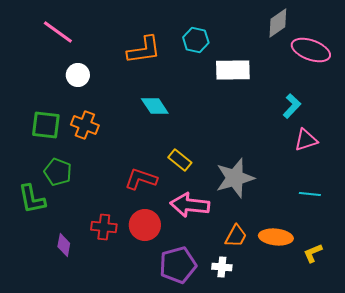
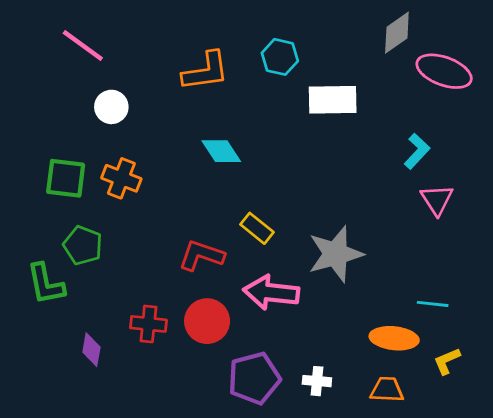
pink triangle: (306, 140) -> (437, 200), turned -45
cyan line: (310, 194) -> (433, 304), moved
orange trapezoid: (236, 236) -> (387, 390), moved, turned -115

